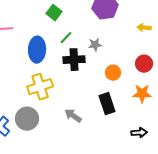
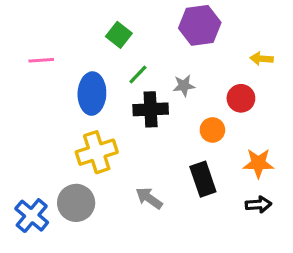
red circle: (144, 64) -> (241, 98), moved
black arrow: (139, 133) -> (258, 204), moved

